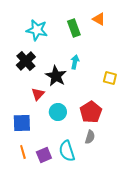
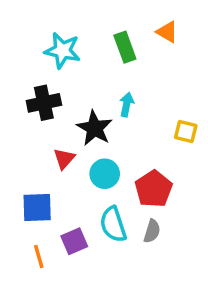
black cross: (26, 61) -> (44, 103), turned 30
cyan circle: (58, 112) -> (105, 174), moved
cyan semicircle: (67, 151) -> (113, 224), moved
purple square: (44, 155) -> (74, 241), moved

